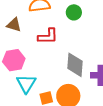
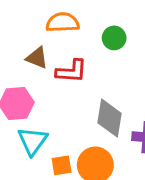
brown triangle: (14, 25) -> (37, 58), moved

